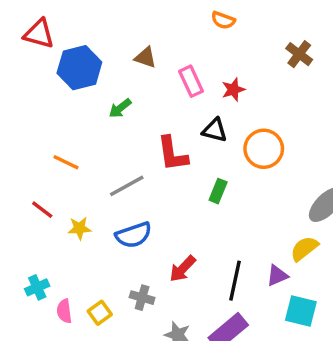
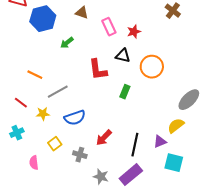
gray line: (127, 186) -> (58, 92), moved
cyan cross: (37, 287) -> (17, 133), moved
yellow square: (100, 313) -> (55, 144), moved

